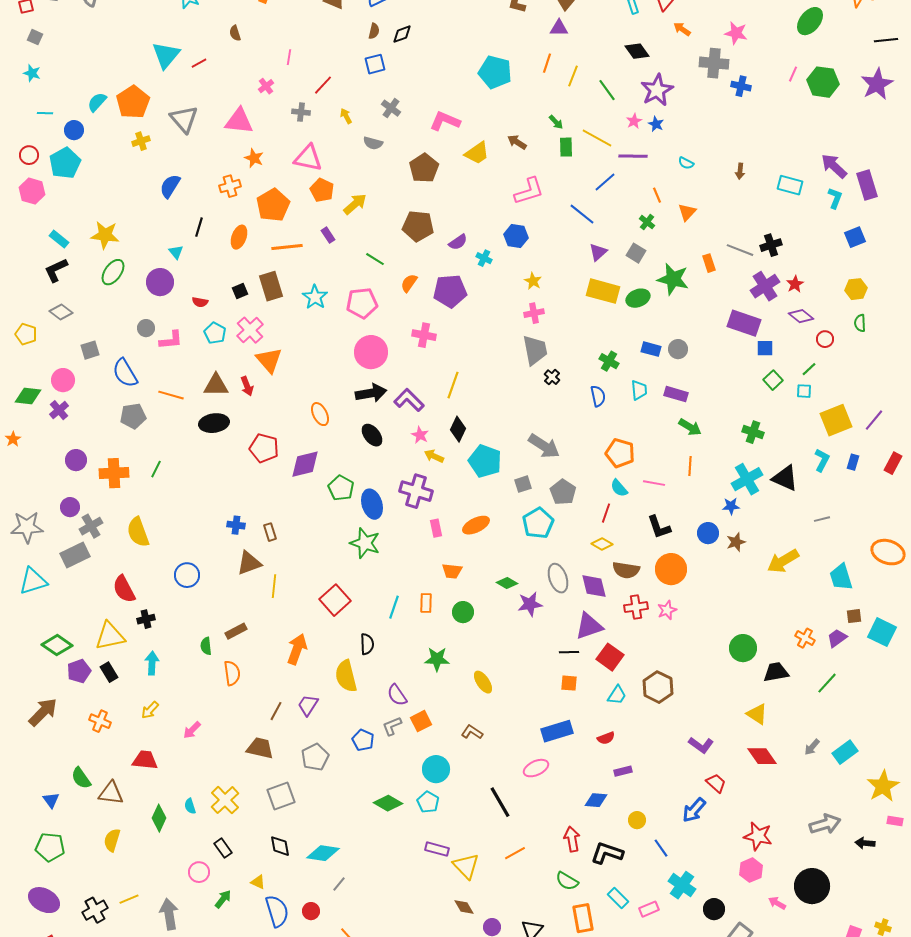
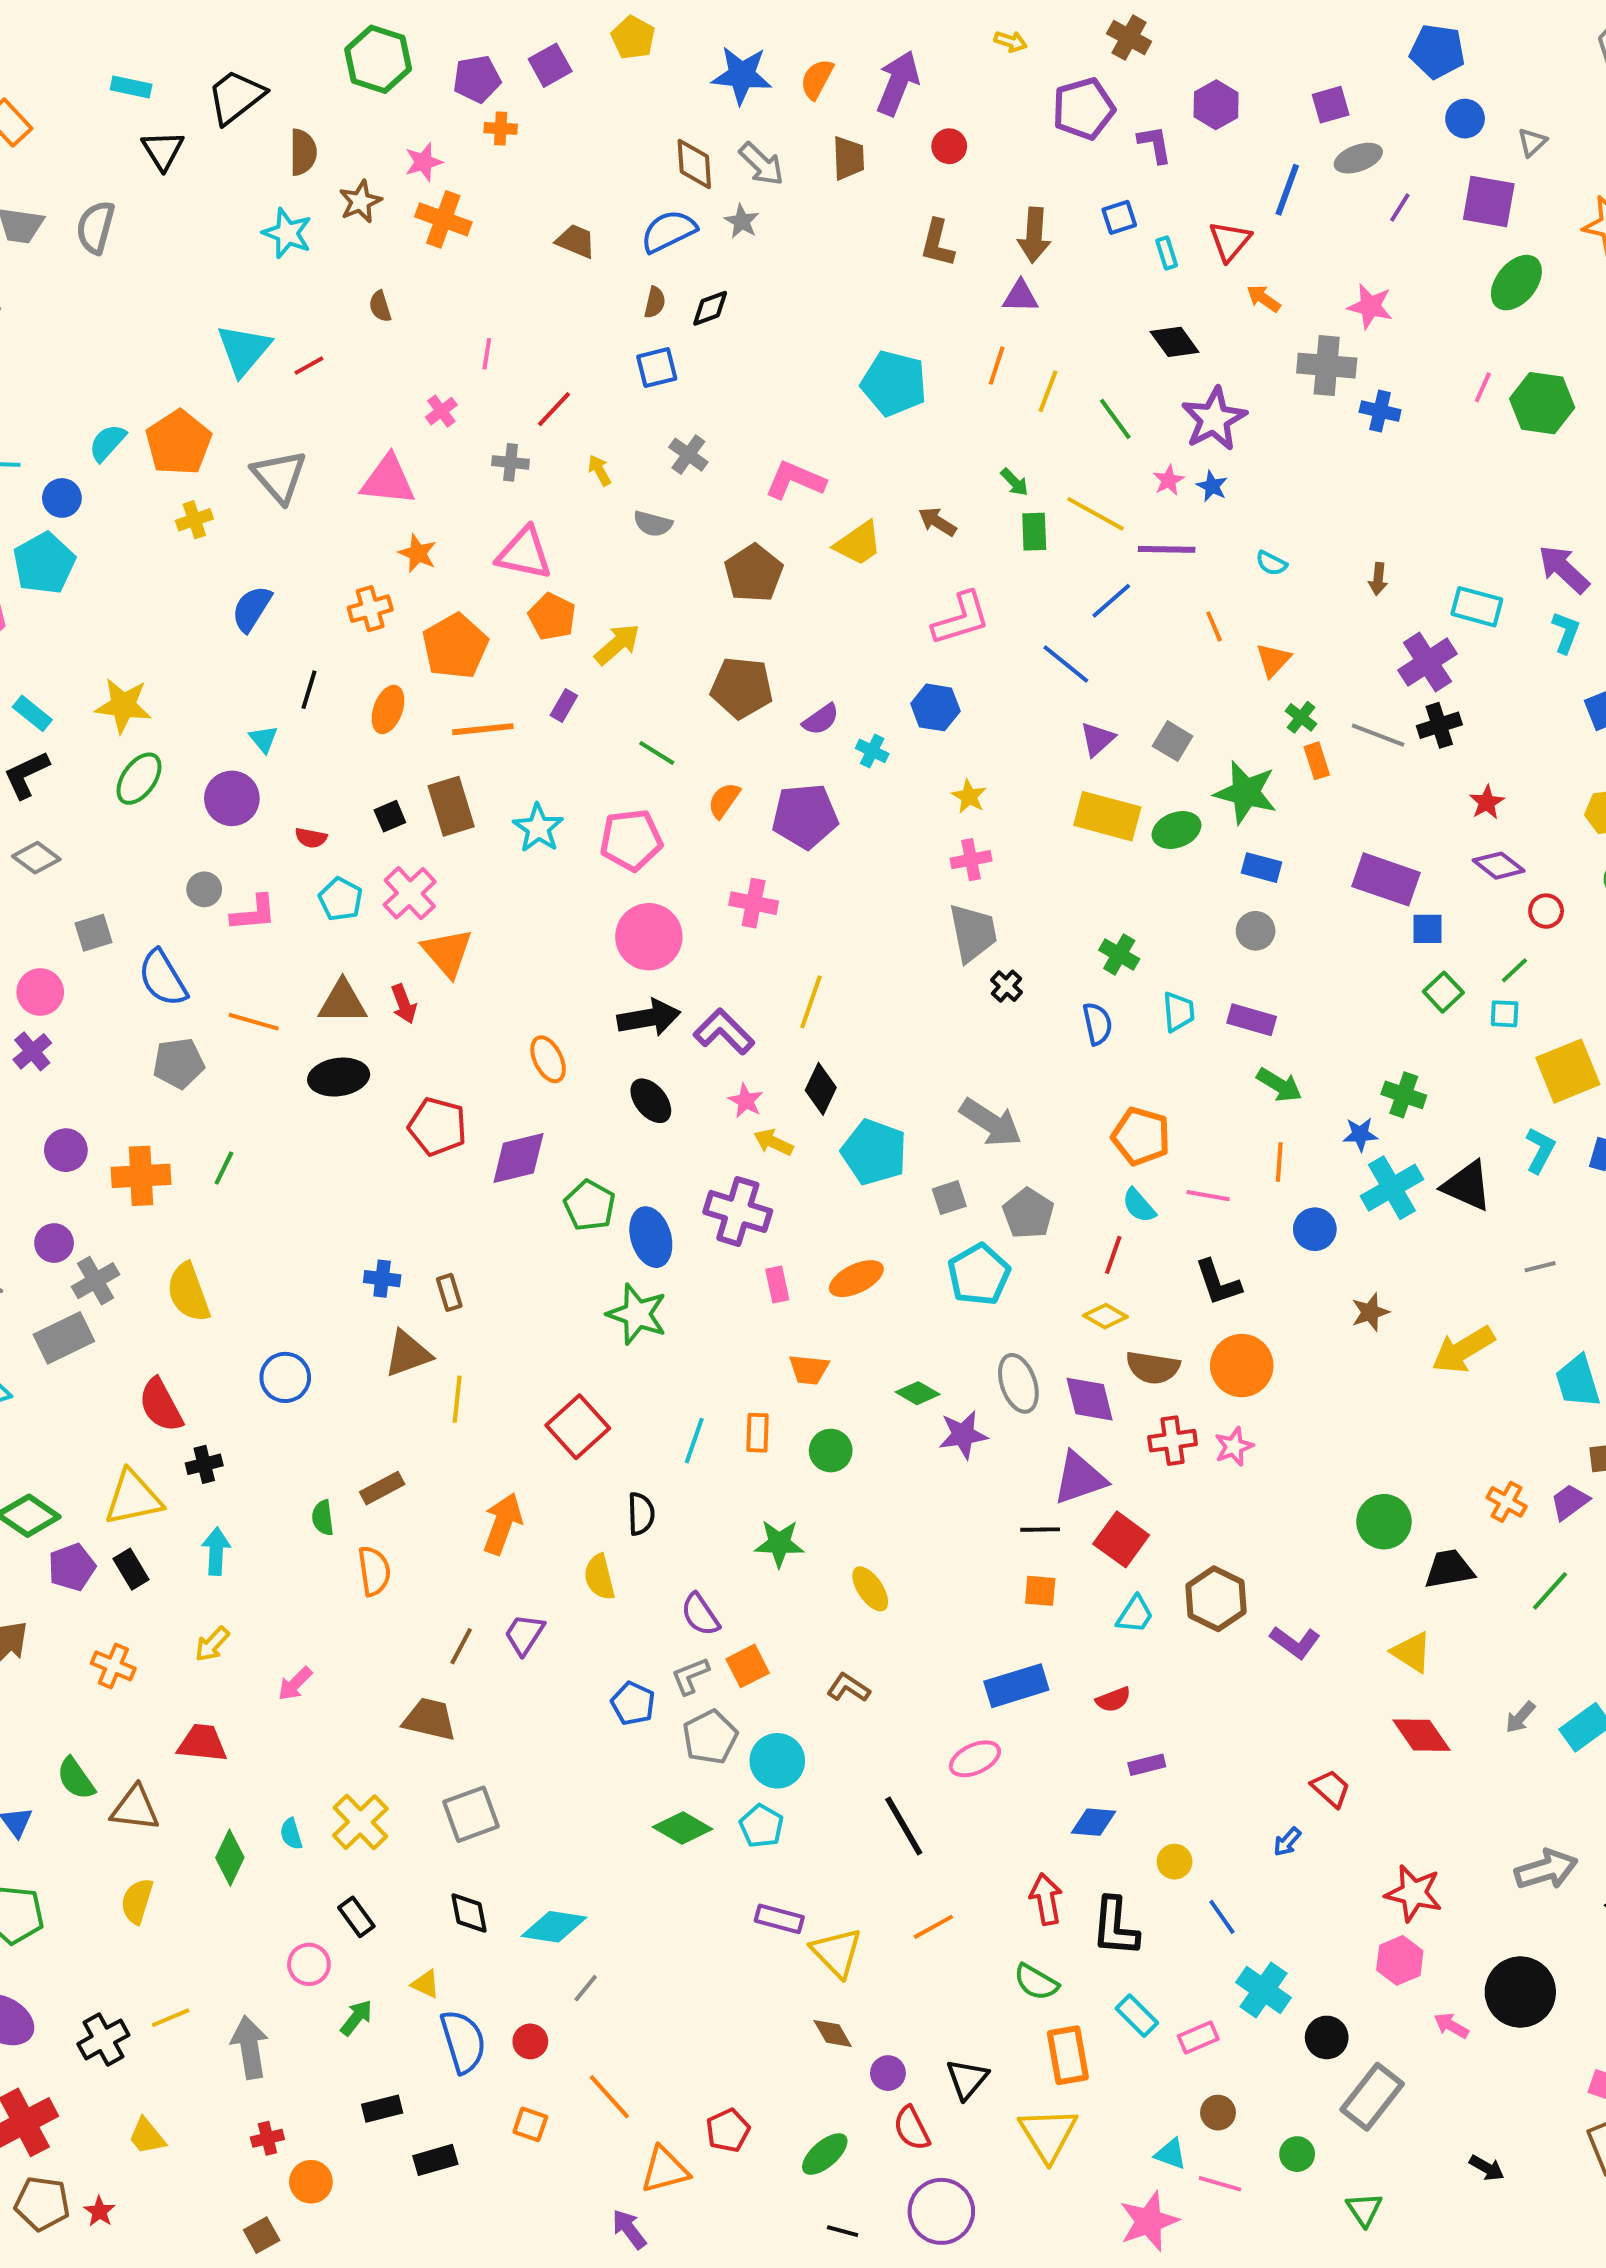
green cross: (647, 222) -> (1301, 717), moved
purple rectangle: (328, 235) -> (564, 706), turned 63
purple cross: (765, 286) -> (1427, 662), moved
blue rectangle: (651, 349) -> (1261, 868), moved
blue star: (731, 506) -> (1360, 1134), moved
blue circle: (708, 533) -> (1315, 1229), moved
yellow semicircle: (346, 676) -> (599, 1577), size x0.7
purple L-shape: (701, 745) -> (1295, 1642), moved
gray pentagon: (315, 757) -> (710, 1737), moved
blue arrow: (694, 810) -> (1287, 1842), size x0.6
black L-shape: (607, 853) -> (1115, 1927), turned -104

